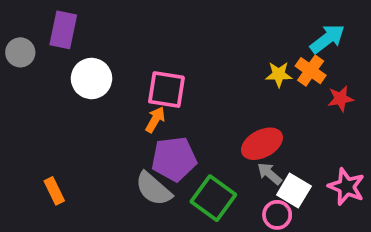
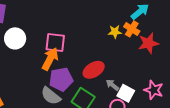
red star: (341, 99) -> (148, 43), size x1.5
orange arrow: (155, 120) -> (50, 59), size x1.6
red ellipse: (262, 144) -> (94, 70), moved

